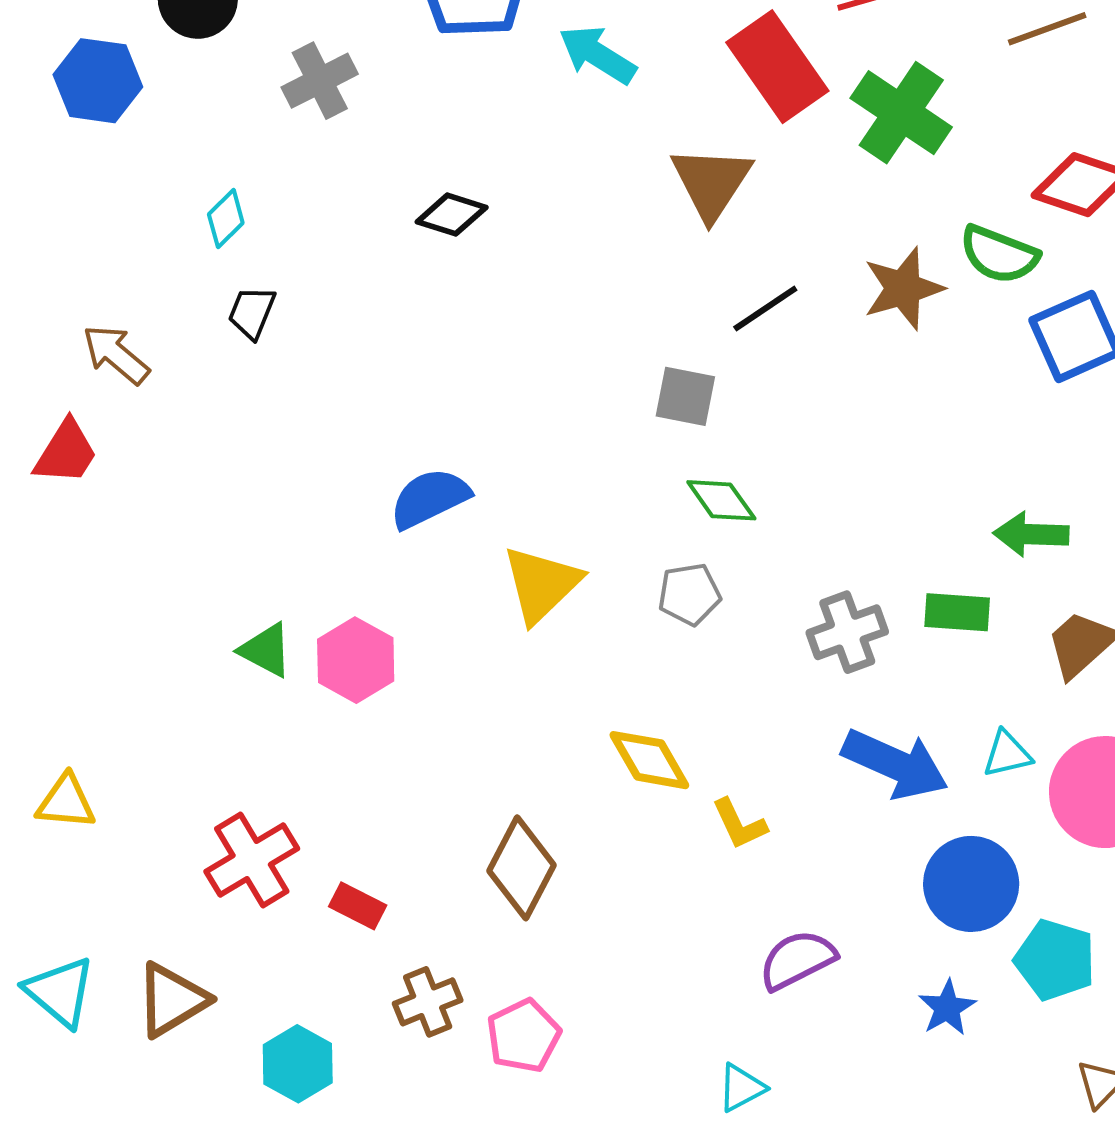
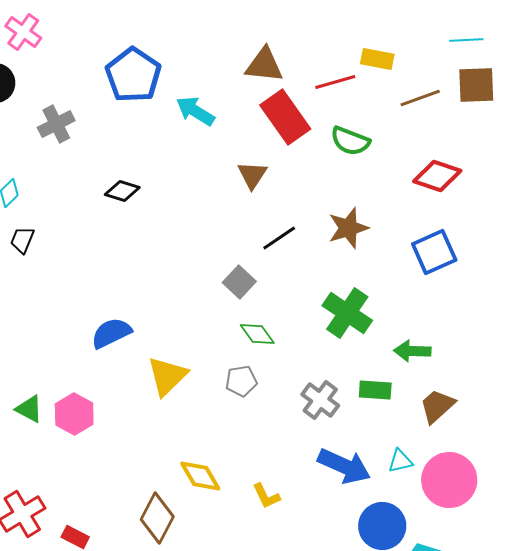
green cross: (901, 113) -> (347, 313), moved
brown triangle: (711, 183) -> (252, 175), size x0.7
green semicircle: (999, 255) -> (350, 141), moved
gray square: (685, 396) -> (239, 282), turned 32
gray cross: (847, 632) -> (320, 400), turned -33
yellow diamond: (649, 760) -> (200, 476), moved

